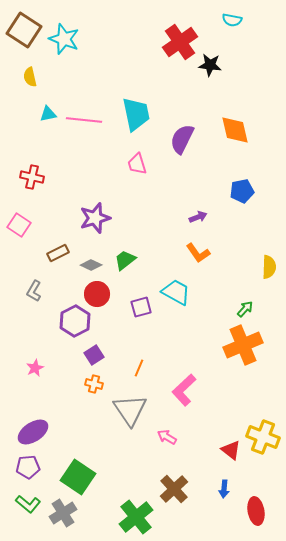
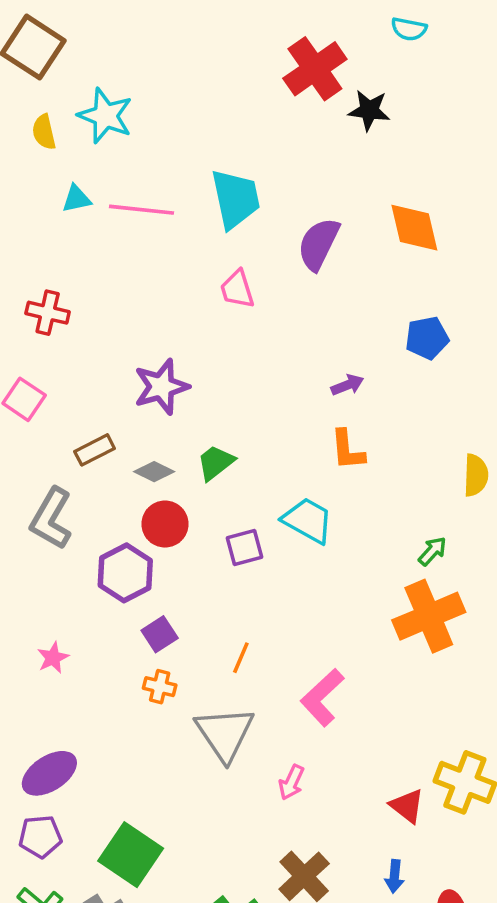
cyan star: (64, 39) -> (105, 116), moved
orange L-shape: (198, 253) -> (347, 450), turned 30
gray L-shape: (34, 291) -> (51, 519), size x1.6
pink arrow: (167, 437) -> (291, 782), turned -96

